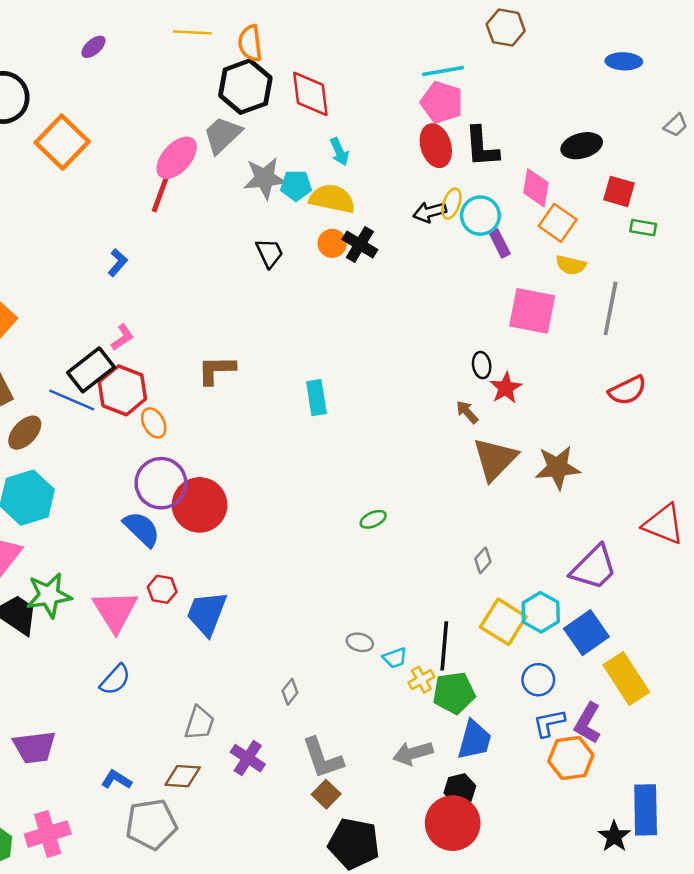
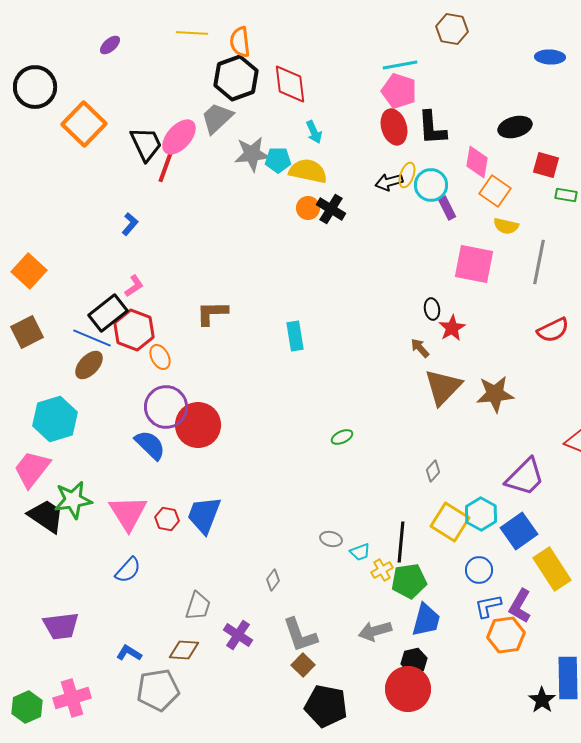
black trapezoid: (269, 253) -> (146, 144), moved, size x1.4
brown ellipse: (25, 433) -> (89, 365), moved
red hexagon: (162, 589) -> (167, 519), moved

